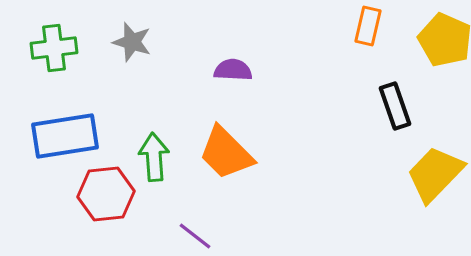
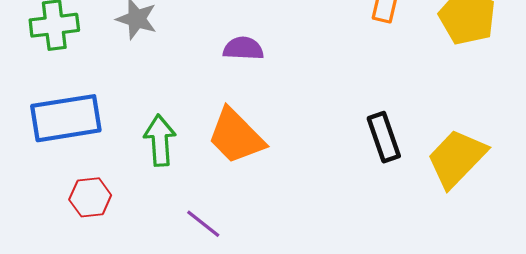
black rectangle: (395, 106) -> (384, 137), moved
red hexagon: (106, 194) -> (90, 197), moved, size x0.7

